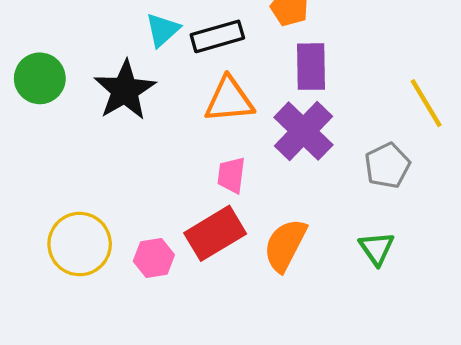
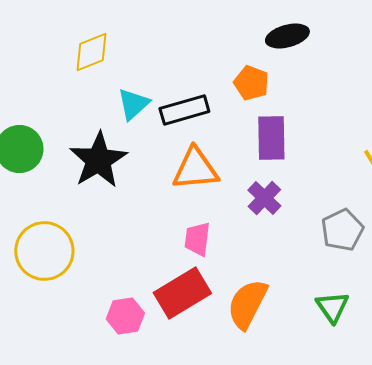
purple cross: (303, 131) -> (264, 198), size x0.6
yellow circle: (80, 244) -> (44, 251), moved

